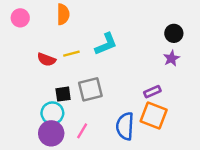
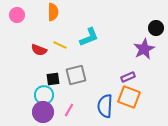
black circle: (174, 33) -> (156, 28), moved
yellow line: (71, 54) -> (60, 45), turned 40
purple star: (171, 58) -> (144, 49), size x1.5

